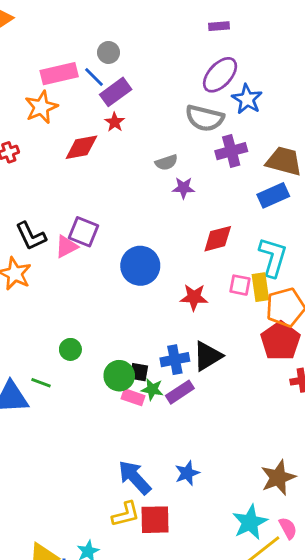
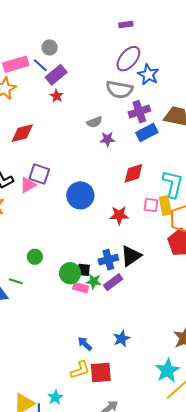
red diamond: (81, 147) -> (22, 133), moved
blue rectangle: (273, 195) -> (147, 133), moved
blue arrow: (135, 477) -> (85, 344), size x0.6

